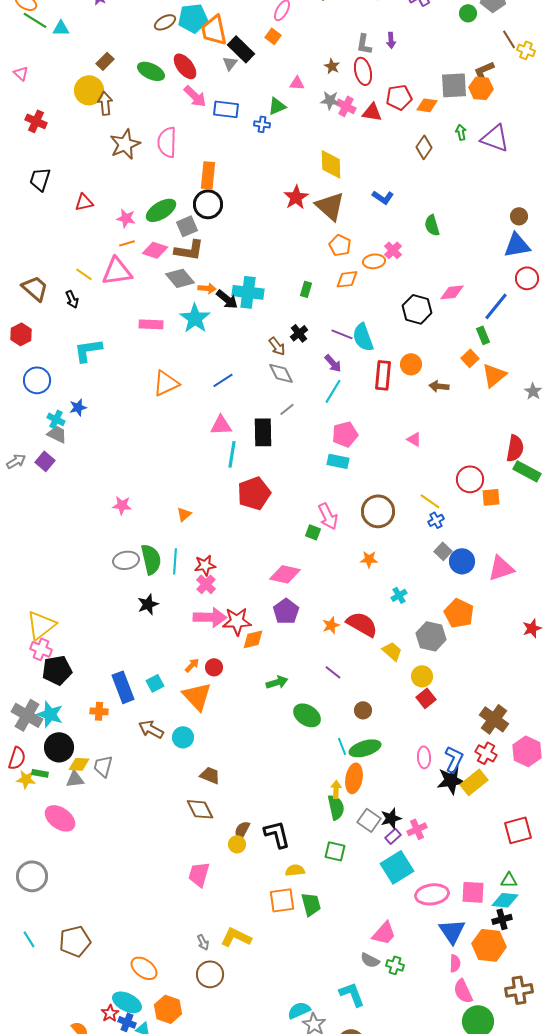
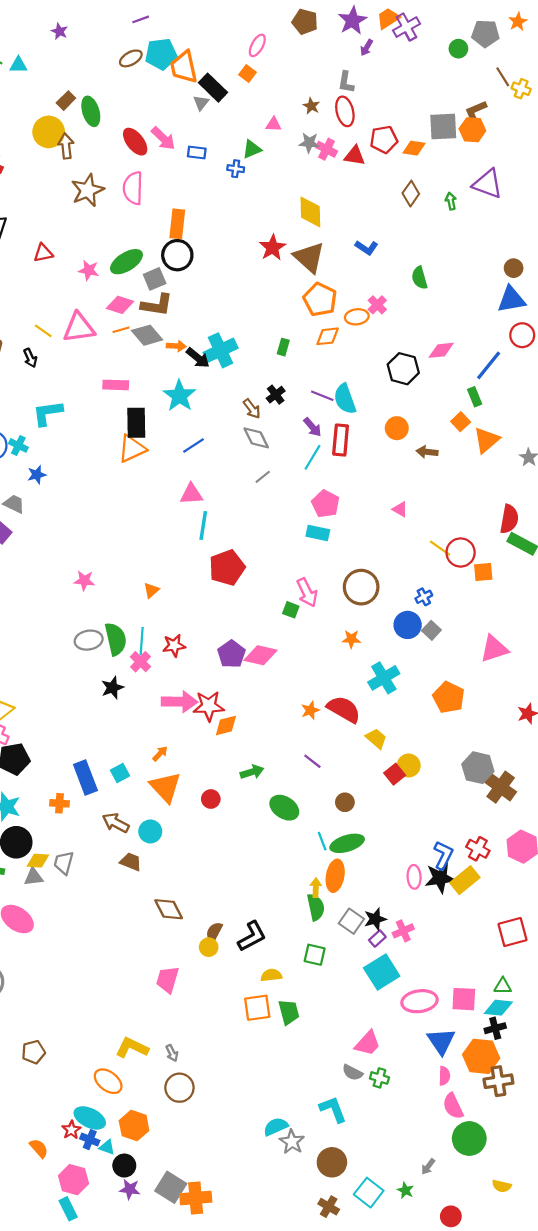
purple arrow: (391, 40) -> (367, 48), moved, turned 35
red ellipse: (185, 66) -> (135, 142), moved
green ellipse: (151, 71) -> (91, 111), moved, turned 48
blue rectangle: (226, 109) -> (197, 152), size x0.7
green arrow: (461, 132) -> (451, 201), moved
orange line: (127, 243) -> (121, 330), moved
orange pentagon: (340, 245) -> (320, 299), size x1.4
cyan cross: (248, 292) -> (221, 350), turned -32
cyan star: (195, 318) -> (179, 396), moved
red rectangle: (383, 375) -> (341, 440), moved
cyan cross: (56, 419) -> (18, 445), moved
black rectangle: (263, 432) -> (136, 423), moved
pink pentagon: (345, 434) -> (325, 504), turned -30
yellow line: (430, 501) -> (440, 548), moved
blue circle: (462, 561) -> (408, 625), moved
pink cross: (206, 584) -> (141, 662), moved
cyan cross: (399, 595) -> (384, 678), size x1.8
purple pentagon: (286, 611) -> (231, 654), moved
gray hexagon: (431, 636) -> (478, 768), moved
red circle: (214, 667) -> (211, 799), moved
red square: (426, 698) -> (395, 774), moved
brown cross: (494, 719) -> (501, 787), moved
pink ellipse: (424, 757) -> (414, 877), moved
brown trapezoid: (210, 775) -> (131, 862), moved
black L-shape: (277, 834) -> (252, 936), turned 76
yellow L-shape: (236, 937) -> (132, 1048), moved
brown pentagon: (75, 941) -> (34, 1052), size x0.7
brown cross: (519, 990) -> (498, 1081), moved

